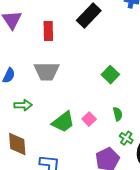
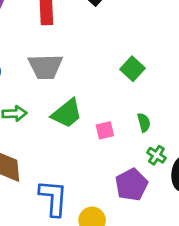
pink square: (89, 119) -> (105, 130), turned 32
green trapezoid: (63, 122) -> (67, 113), moved

